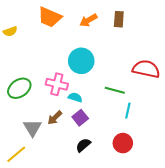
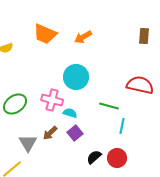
brown rectangle: (119, 19) -> (144, 36), moved
black semicircle: (83, 145) -> (94, 157), moved

